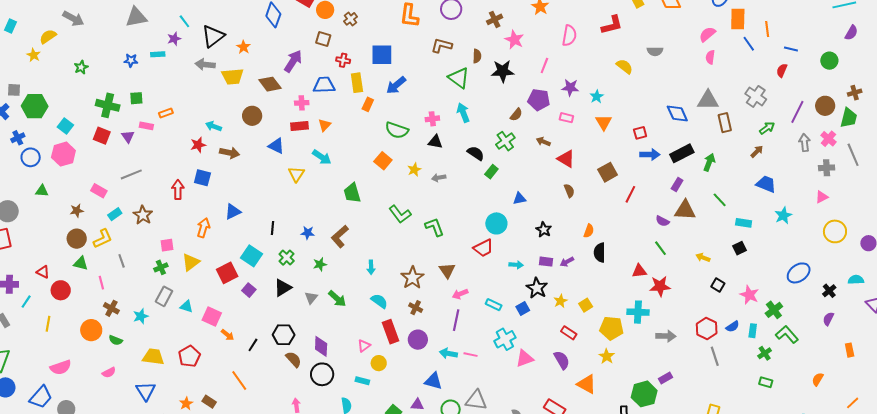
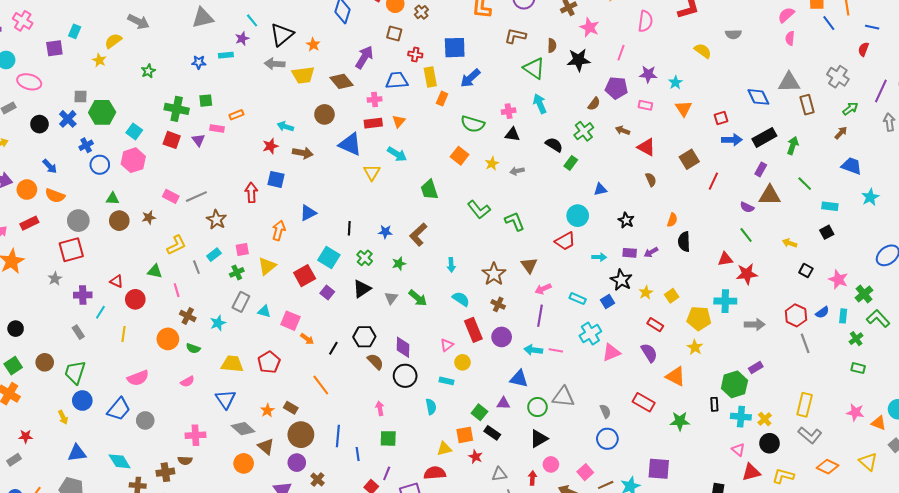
blue triangle: (276, 146) -> (350, 144), size x1.4
gray line: (131, 174) -> (196, 197), moved
cyan rectangle: (115, 214) -> (214, 255), moved
brown circle: (77, 239) -> (119, 221), moved

